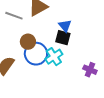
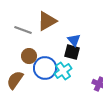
brown circle: (28, 42) -> (29, 56), moved

